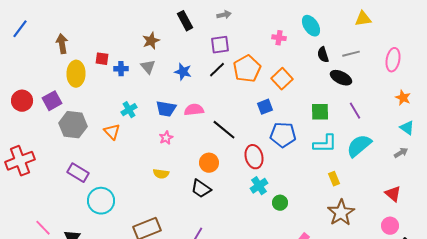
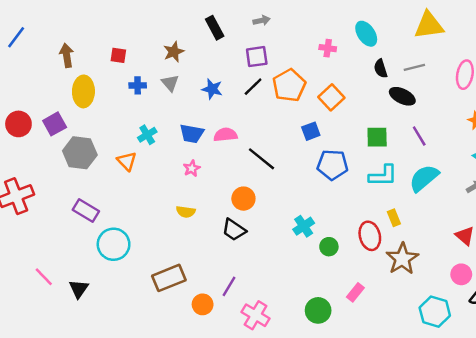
yellow triangle: (363, 19) -> (429, 25), size x1.5
red square: (102, 59) -> (118, 55), moved
red ellipse: (254, 157) -> (370, 236), moved

